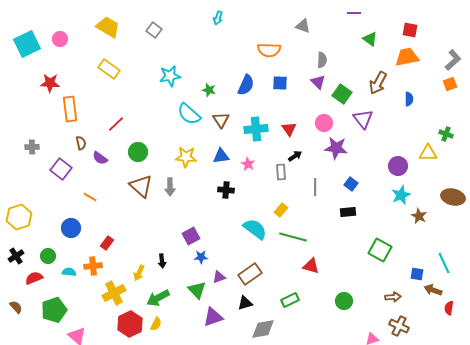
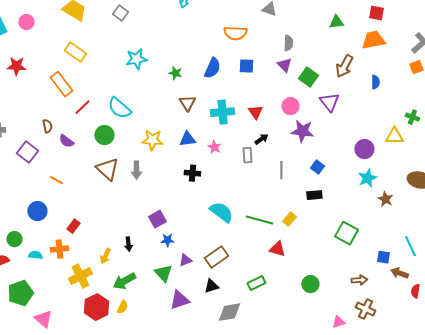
green triangle: (370, 39) -> (336, 22), turned -42
orange rectangle: (70, 109) -> (61, 84), moved, turned -30
cyan semicircle: (189, 114) -> (119, 108), moved
yellow rectangle: (281, 210) -> (289, 219), moved

